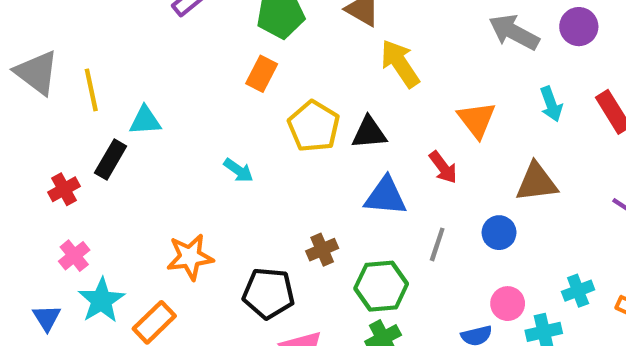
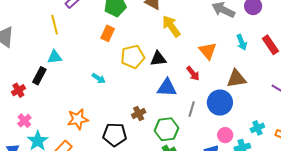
yellow line: (91, 90) -> (55, 25), moved
yellow pentagon: (314, 126) -> (133, 57), turned 30
blue circle: (499, 233) -> (220, 103), size x1.6

